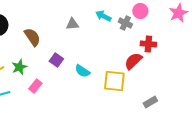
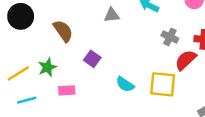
gray cross: (125, 23) -> (170, 37), moved
cyan semicircle: (82, 71) -> (125, 84), moved
pink rectangle: (35, 86) -> (67, 90), turned 48

